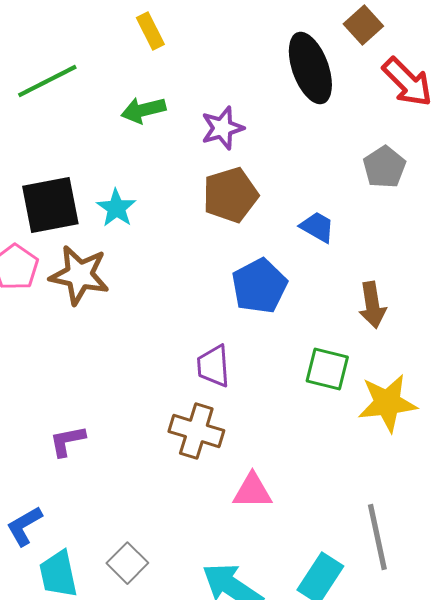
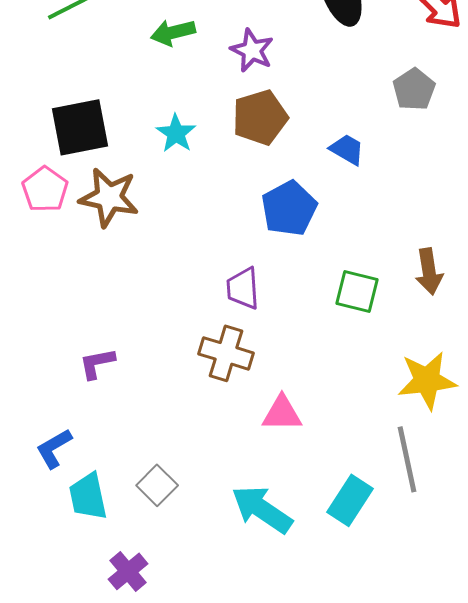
purple star: (222, 128) -> (252, 50), turned -30
cyan star: (116, 208) -> (176, 133), moved
brown arrow: (372, 305) -> (429, 271), moved
yellow star: (387, 403) -> (427, 380), moved

